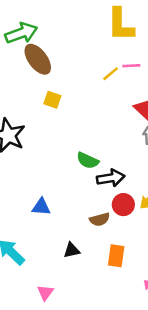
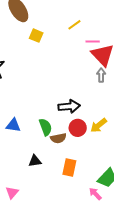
pink line: (131, 66) -> (93, 42), moved
yellow square: (52, 100) -> (36, 36), moved
green semicircle: (88, 161) -> (46, 127), moved, turned -138

